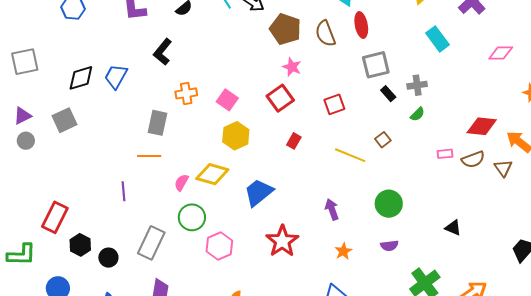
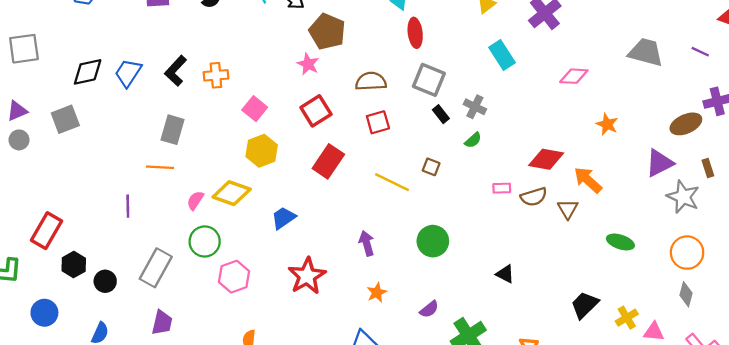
brown semicircle: (325, 33) -> (371, 81), moved, turned 104
black L-shape: (163, 52) -> (176, 71), moved
gray square: (376, 65) -> (429, 80), turned 32
pink star: (292, 67) -> (308, 64), moved
gray cross: (417, 85) -> (475, 107), turned 30
orange cross: (186, 93) -> (216, 75), moved
brown square: (383, 140) -> (431, 167), turned -35
red rectangle: (294, 141) -> (328, 161), size x1.8
blue trapezoid: (259, 192) -> (284, 218), size x0.7
purple semicircle: (389, 246) -> (429, 309), moved, turned -36

